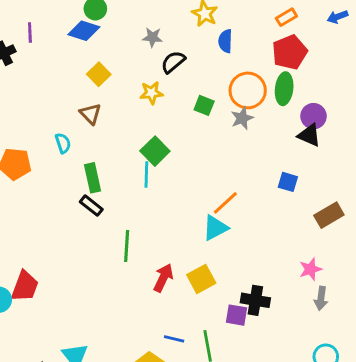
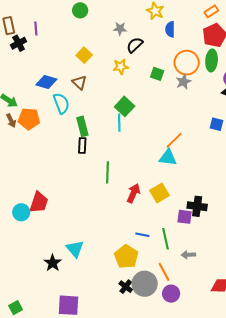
blue diamond: (84, 31) -> (46, 82), moved
cyan semicircle: (63, 143) -> (61, 103), size x1.5
black rectangle: (91, 206) -> (82, 145), turned 56
cyan triangle: (215, 228) -> (168, 158), turned 36

